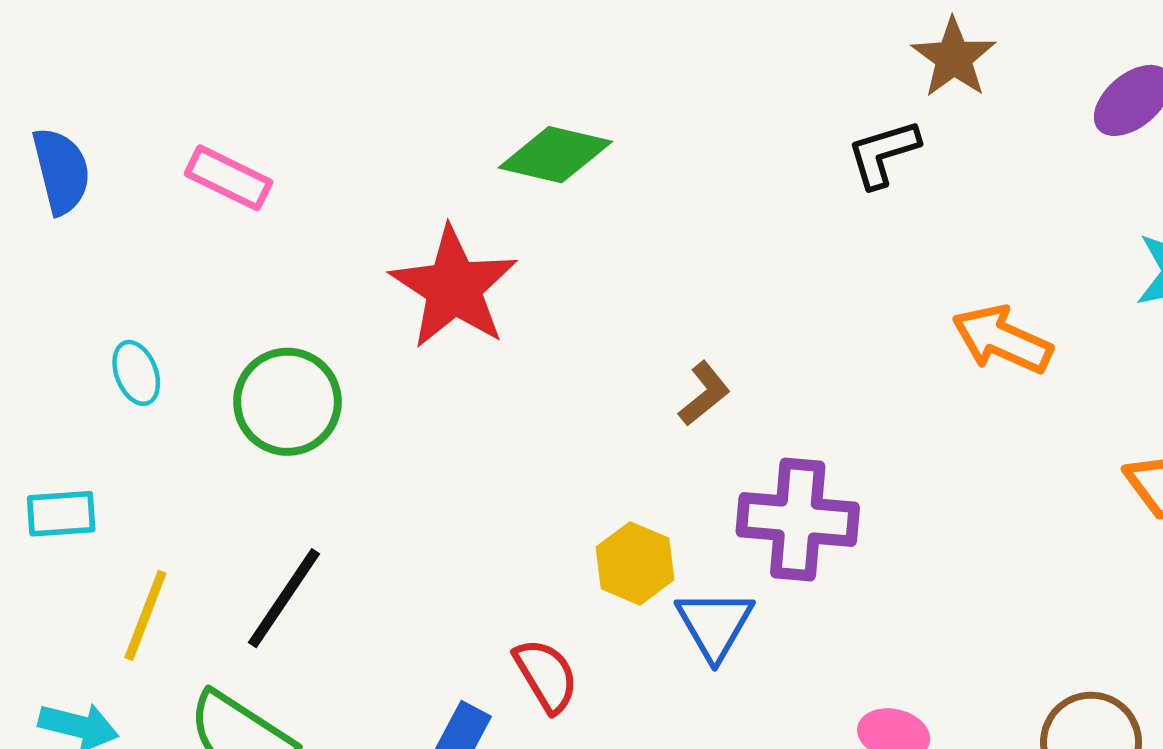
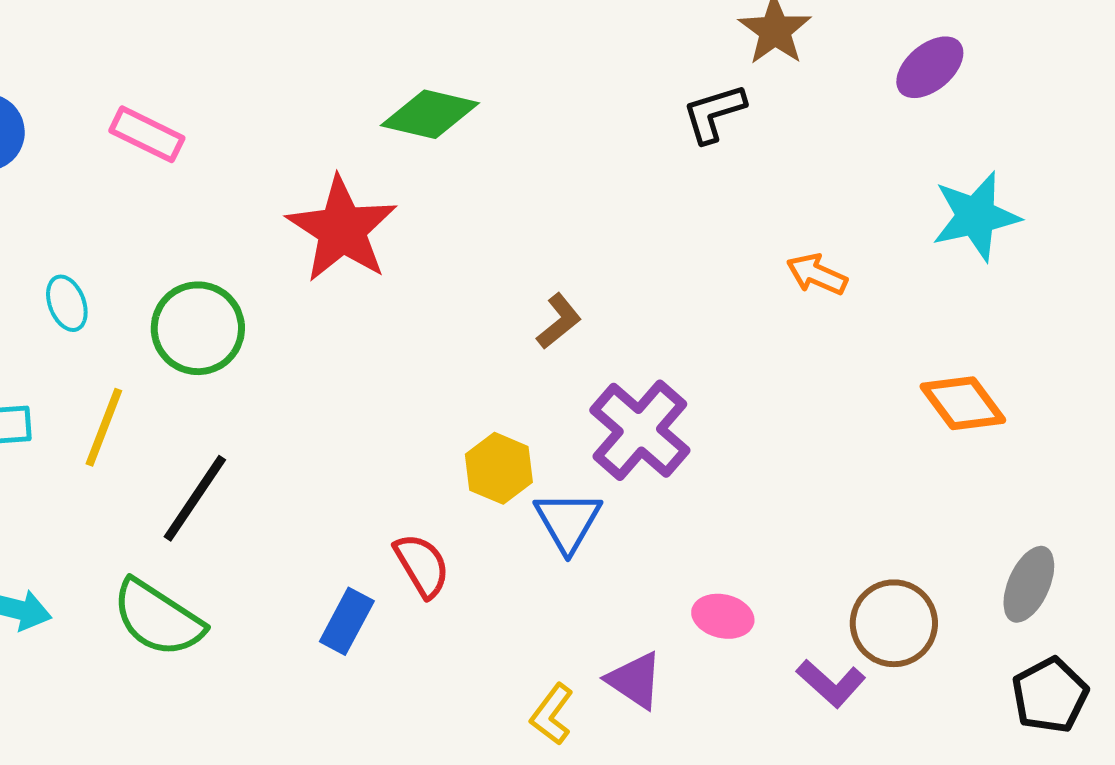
orange arrow: (1002, 339) -> (817, 274), size x0.7
purple cross: (798, 520) -> (640, 430), turned 36
yellow line: (145, 615) -> (104, 427), moved

